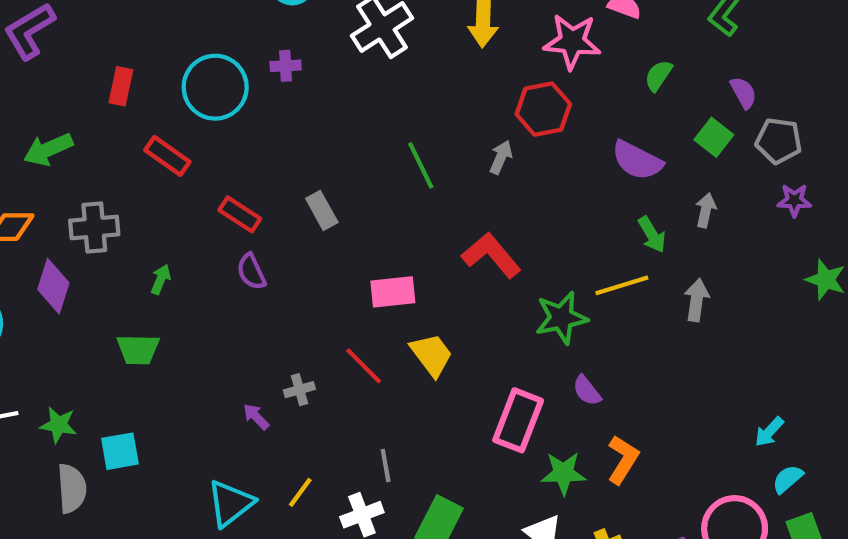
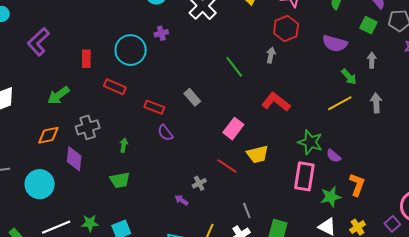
pink rectangle: (393, 292) -> (233, 129), turned -35
green star: (561, 318) -> (310, 142), moved, turned -30
yellow trapezoid: (431, 355) -> (258, 154), turned 125

